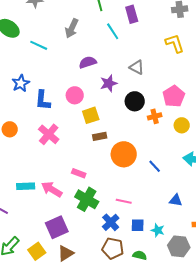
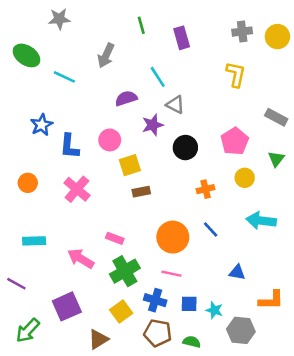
cyan line: (113, 31) -> (158, 77), moved
yellow L-shape: (175, 43) -> (236, 74), turned 30
gray triangle: (137, 67) -> (175, 105), moved
orange cross: (155, 116) -> (206, 189), moved
orange circle: (124, 154) -> (173, 237), moved
cyan rectangle: (26, 186) -> (34, 241), moved
green cross: (87, 199) -> (125, 271), turned 30
blue cross: (111, 222) -> (155, 300), turned -30
purple square: (57, 227) -> (67, 306), moved
yellow square: (37, 251) -> (121, 311), moved

